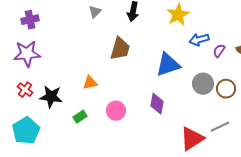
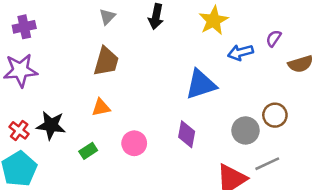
brown trapezoid: (120, 49) -> (106, 61), moved
purple semicircle: (219, 51) -> (274, 38), moved
gray circle: (203, 84) -> (246, 130), moved
red cross: (25, 90) -> (19, 130), moved

